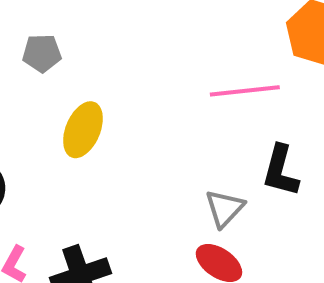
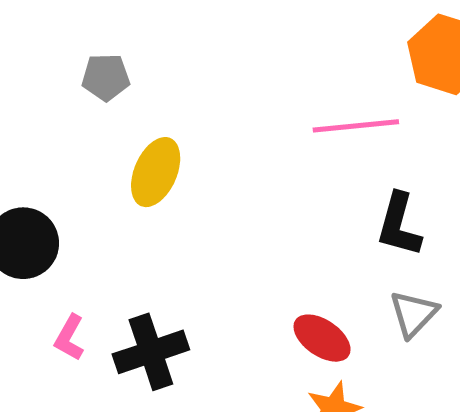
gray triangle: (225, 208) -> (414, 314), moved

